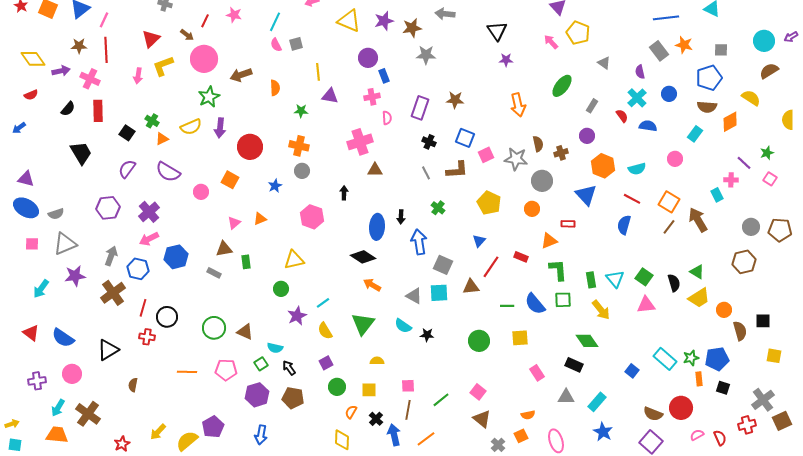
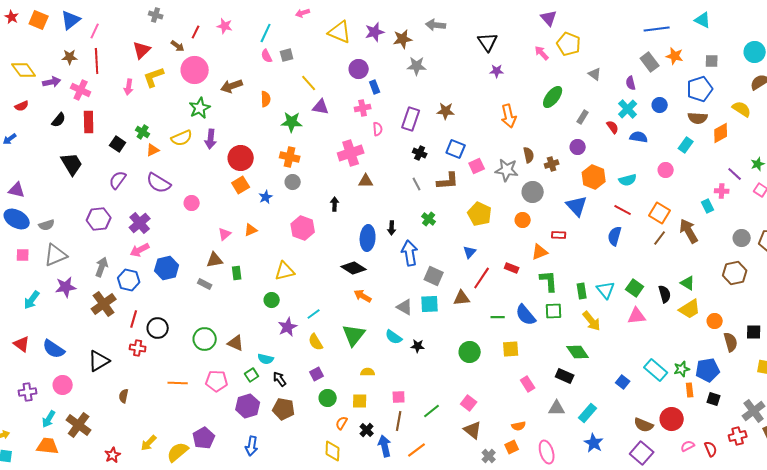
yellow line: (318, 72) -> (309, 83), turned -36
green star: (301, 111) -> (292, 122), size x1.5
orange square: (230, 180) -> (241, 185), moved, turned 30

